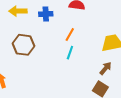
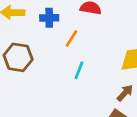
orange line: (70, 35) -> (72, 38), moved

